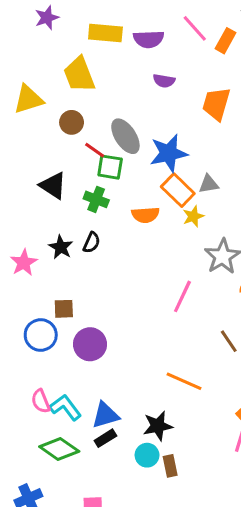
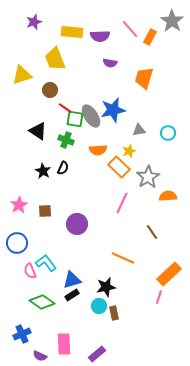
gray ellipse: (125, 136) -> (91, 116), moved
orange rectangle: (178, 190) -> (119, 167), moved
pink star: (24, 263) -> (19, 205), moved
blue circle: (41, 335) -> (17, 243), moved
purple circle: (90, 344) -> (77, 224), moved
cyan L-shape: (65, 407) -> (46, 263), moved

